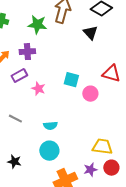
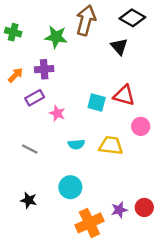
red triangle: (111, 74) -> (124, 95), moved
pink circle: (90, 94) -> (141, 126), moved
cyan semicircle: (50, 126) -> (76, 144), moved
yellow trapezoid: (102, 147) -> (111, 145), moved

